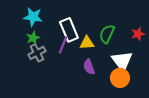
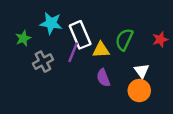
cyan star: (33, 17) -> (51, 23), moved
green star: (33, 38) -> (23, 38), moved
white triangle: (122, 61) -> (142, 71), size x0.6

